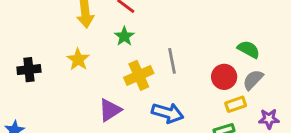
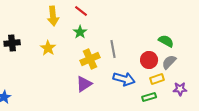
black cross: (29, 70) -> (12, 43), moved
purple triangle: (110, 110) -> (84, 84), moved
blue arrow: (168, 113) -> (124, 79), moved

